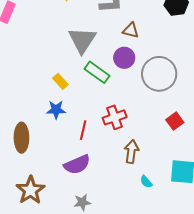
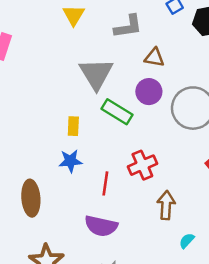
yellow rectangle: (60, 81) -> (73, 126), turned 49
purple semicircle: (77, 165) -> (101, 226), turned 40
cyan semicircle: (146, 182) -> (187, 241), turned 88

